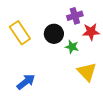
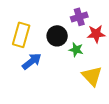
yellow rectangle: (20, 33) -> (21, 35), turned 50
blue arrow: (26, 82) -> (32, 61), moved

